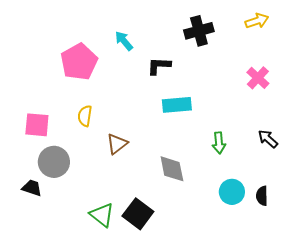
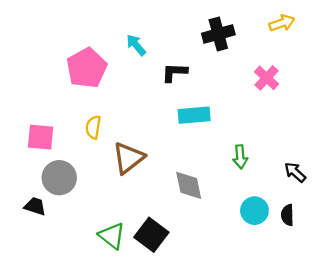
pink cross: (258, 78) -> (267, 78), moved
black arrow: (268, 139) -> (295, 172), moved
brown triangle: (117, 144) -> (128, 158), size x1.4

